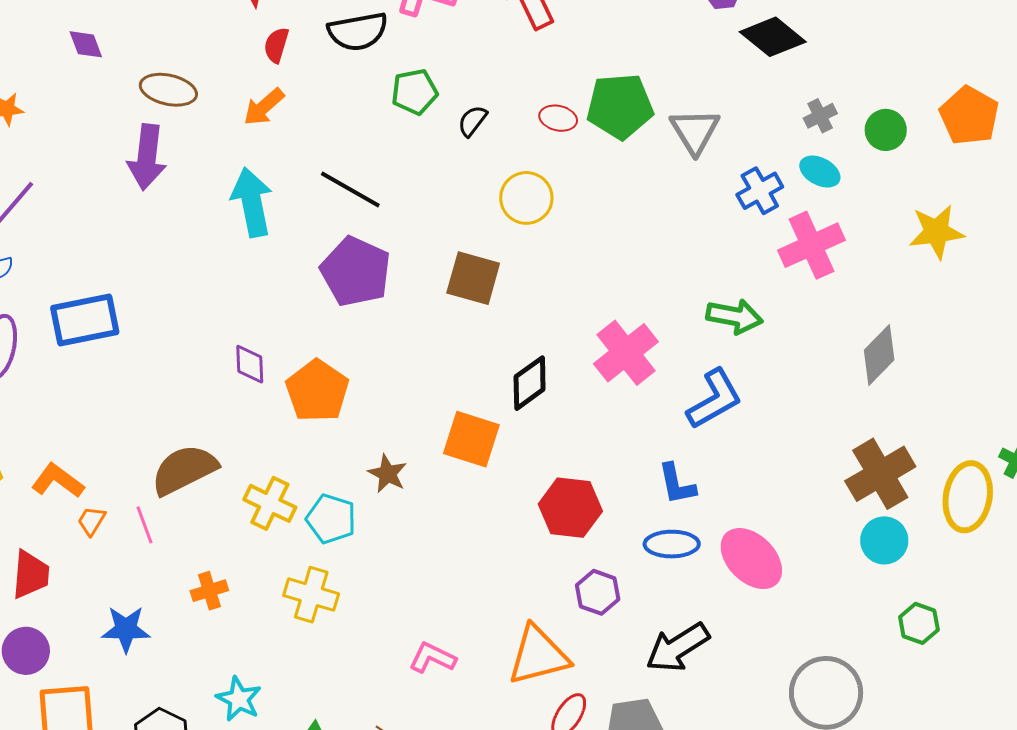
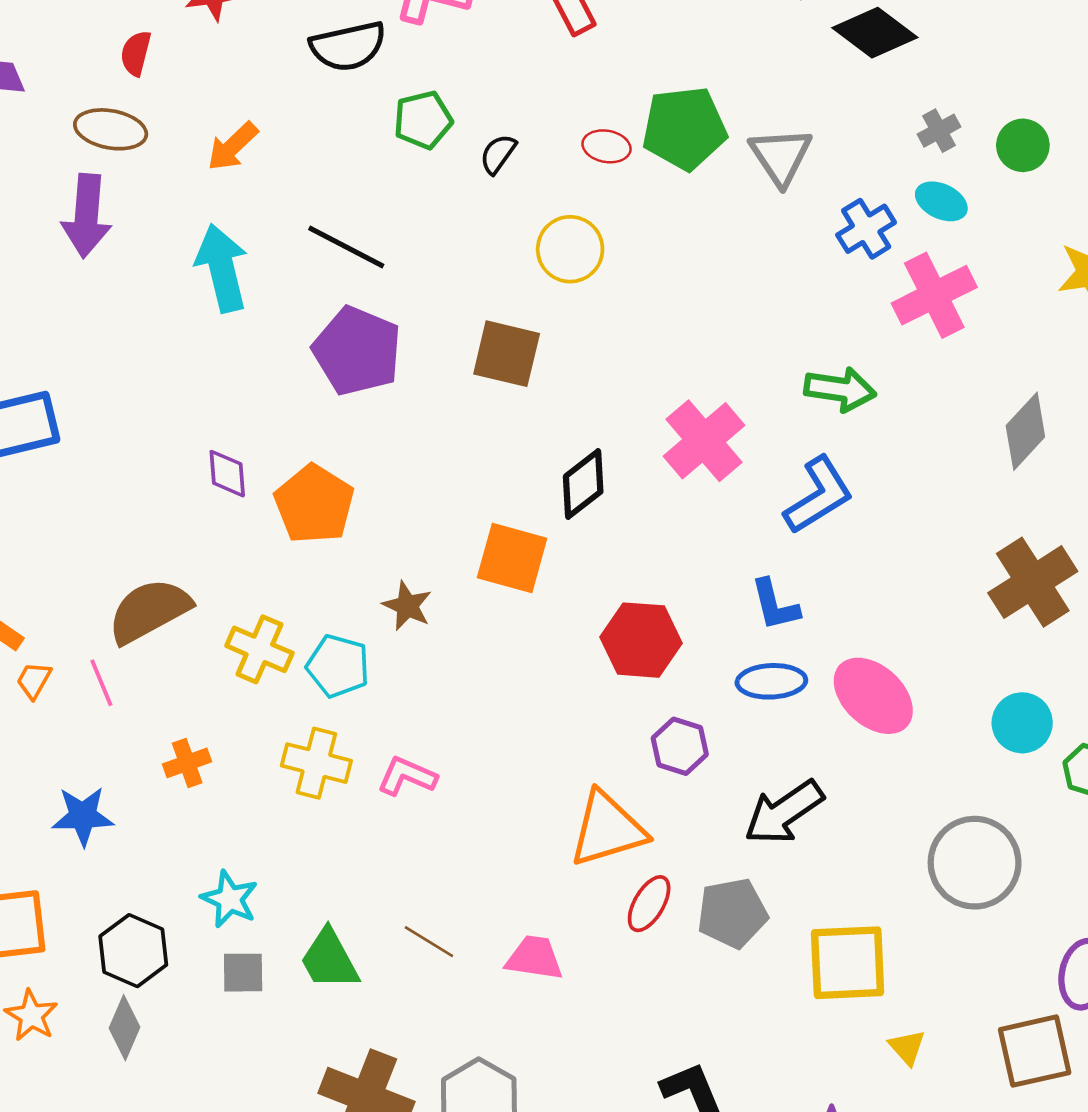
red semicircle: (276, 45) -> (136, 53), moved
cyan circle: (884, 540) -> (1022, 723), moved
pink L-shape: (432, 658) -> (407, 776), moved

